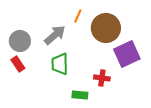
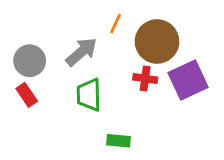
red cross: (102, 78) -> (145, 79), moved

